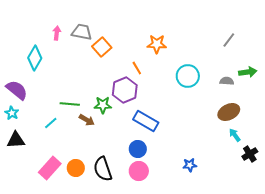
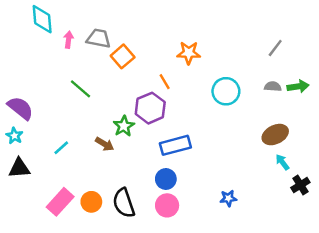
cyan diamond: (35, 58) -> (42, 19), moved, turned -35
gray semicircle: (227, 81) -> (273, 86), moved
green line: (70, 104) -> (81, 89), moved, turned 36
green star: (103, 105) -> (124, 126), turned -30
blue rectangle: (146, 121) -> (175, 145), turned -45

